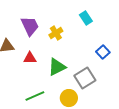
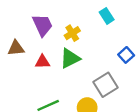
green triangle: (57, 67) -> (70, 58), moved

